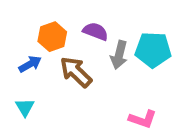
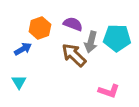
brown arrow: (76, 72) -> (74, 55), moved

